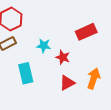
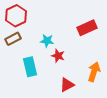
red star: (63, 57) -> (58, 56), moved
red triangle: (67, 83) -> (67, 85), moved

